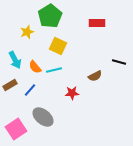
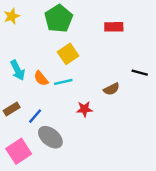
yellow star: (27, 32) -> (12, 16), moved
yellow square: (58, 46) -> (68, 54), turned 30
brown rectangle: (10, 85) -> (12, 109), moved
blue line: (30, 90) -> (35, 116), moved

